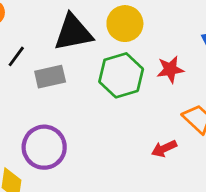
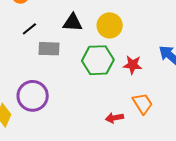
black triangle: (73, 33) -> (73, 23), size x0.7

